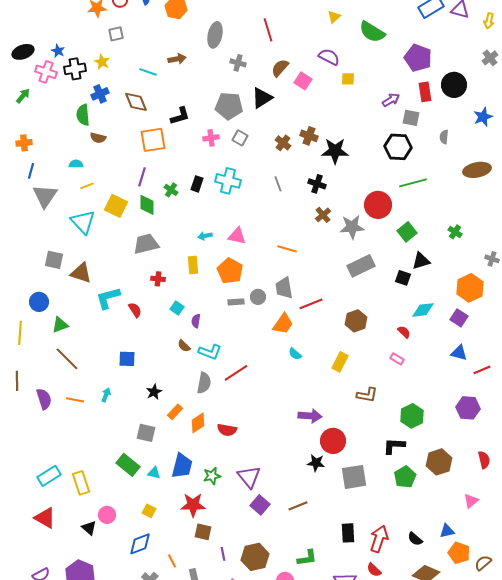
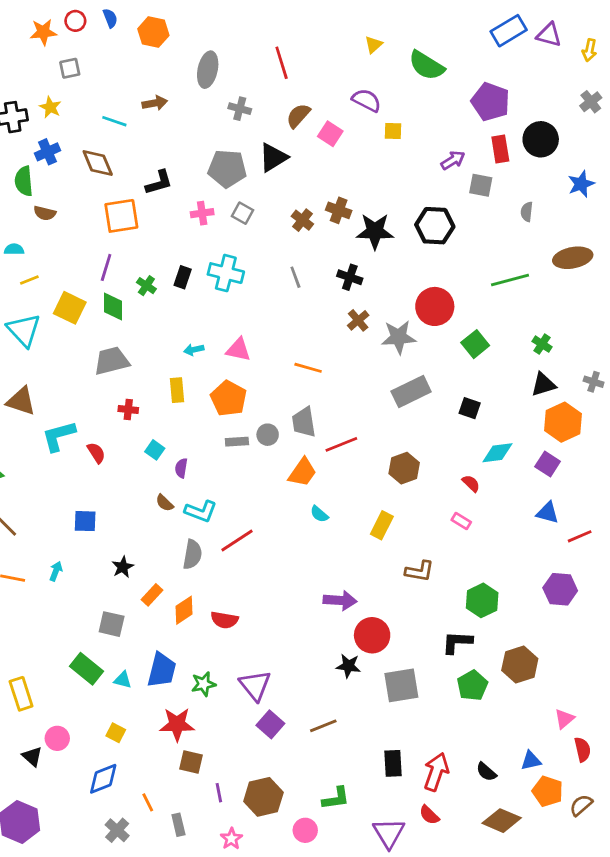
black hexagon: (398, 147) -> (435, 226), moved
green line: (413, 183) -> (510, 280), moved
black triangle: (421, 261) -> (543, 384), moved
red semicircle: (484, 460) -> (582, 749), moved

